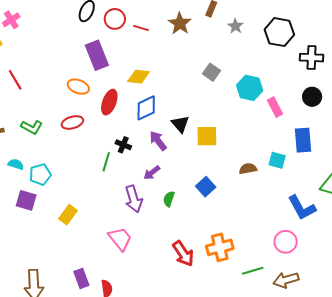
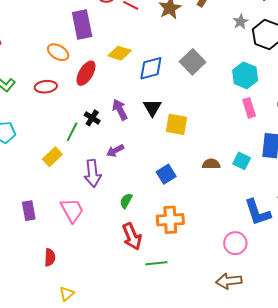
gray star: (235, 26) -> (241, 22), moved
gray square: (212, 72) -> (193, 62), size x1.4
cyan hexagon: (250, 88) -> (245, 75), moved
blue diamond: (146, 108) -> (151, 68), moved
purple arrow: (158, 141) -> (120, 110), moved
green semicircle: (169, 199) -> (126, 201), moved
yellow rectangle: (68, 215) -> (52, 157), moved
orange cross: (220, 247) -> (170, 220), moved
green line: (253, 271) -> (156, 263), moved
purple rectangle: (81, 278) -> (29, 211), moved

